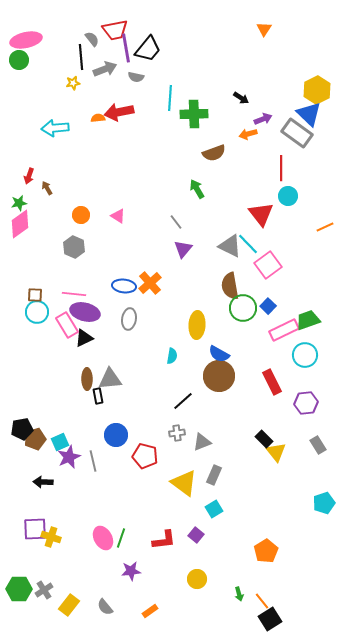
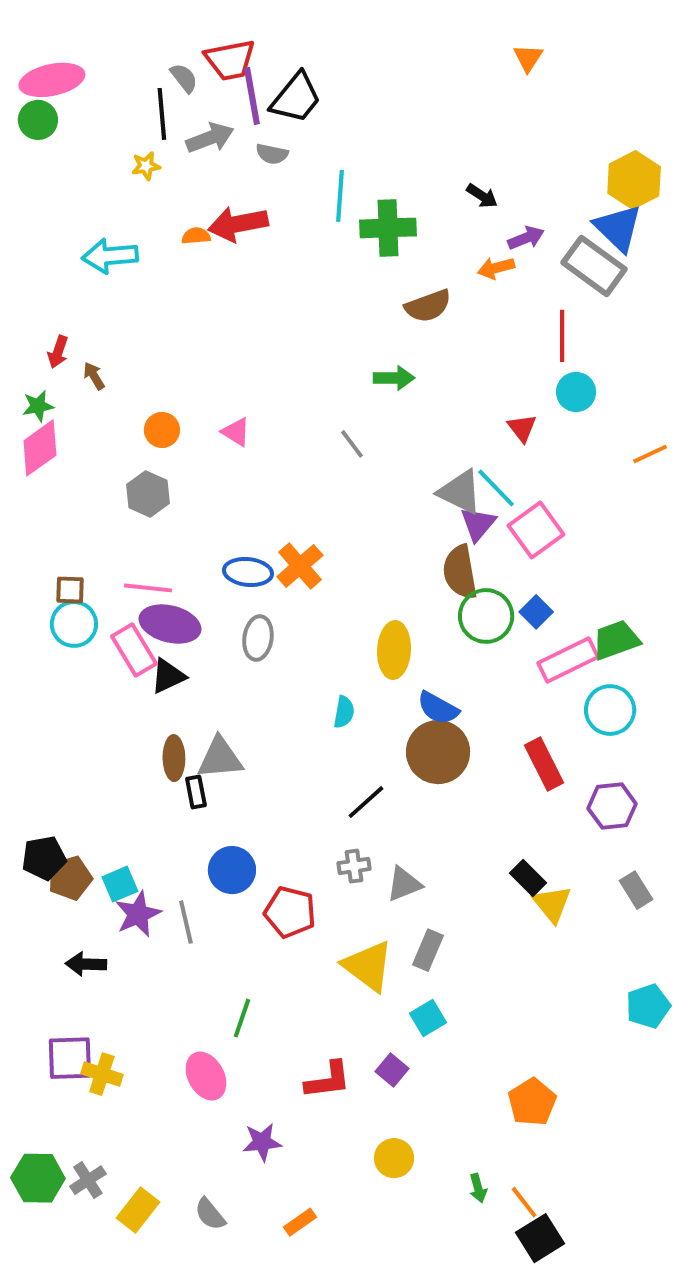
green arrow: (197, 189) -> (394, 378), turned 120
red triangle: (261, 214) -> (522, 428), size x0.6
purple triangle: (183, 249) -> (478, 524), moved
green line: (121, 538) -> (242, 1018), moved

